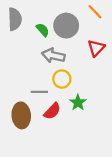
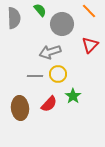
green semicircle: (43, 30) -> (40, 10), moved
gray arrow: (53, 56) -> (50, 52), turned -30
gray line: (39, 92) -> (35, 76), moved

